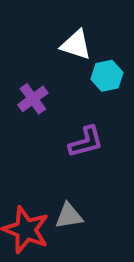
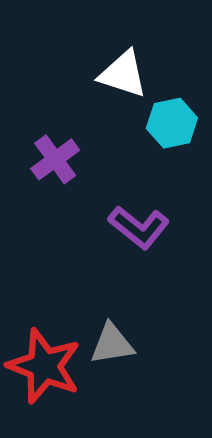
purple L-shape: (86, 142) -> (139, 227), turned 54

